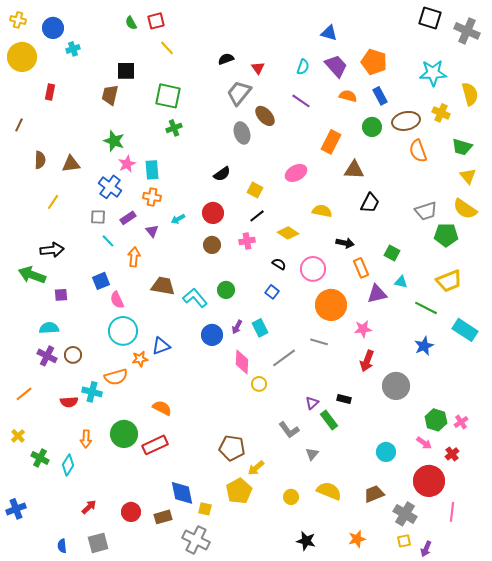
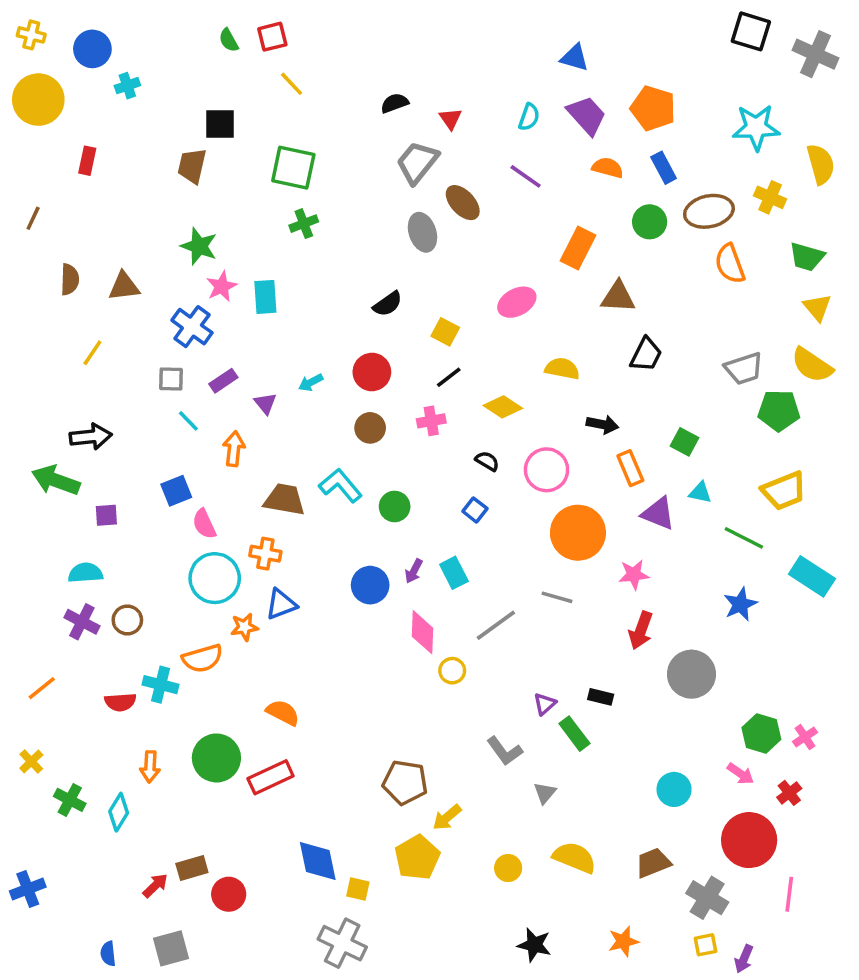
orange cross: (152, 197) -> (265, 554), moved
purple triangle: (377, 294) -> (658, 513), turned 35
cyan L-shape: (195, 298) -> (340, 486), moved
brown rectangle: (163, 517) -> (192, 868), moved

